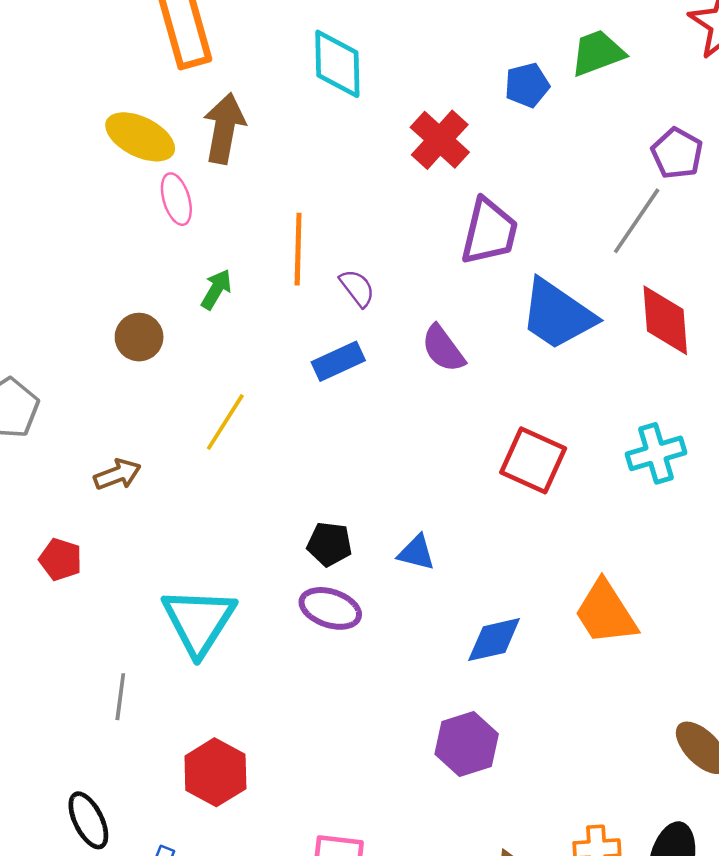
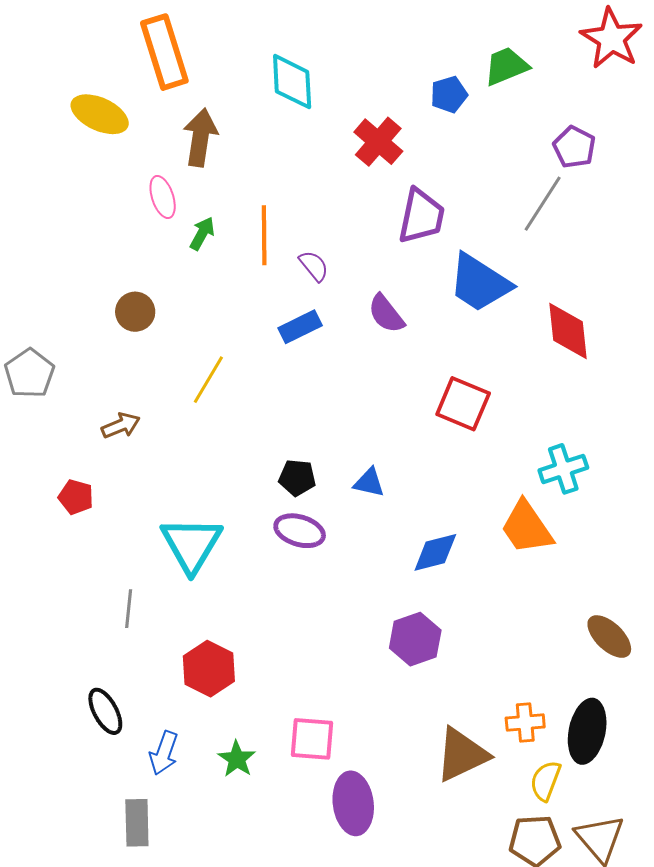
yellow ellipse: (140, 137) -> (100, 114), moved
green arrow: (216, 289) -> (202, 233), moved
red diamond: (665, 320) -> (568, 331), moved
cyan cross: (656, 453) -> (563, 469), moved

